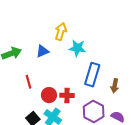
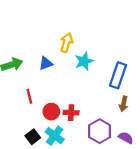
cyan star: (77, 48) -> (84, 61), turned -30
blue rectangle: (92, 75) -> (118, 75), moved

